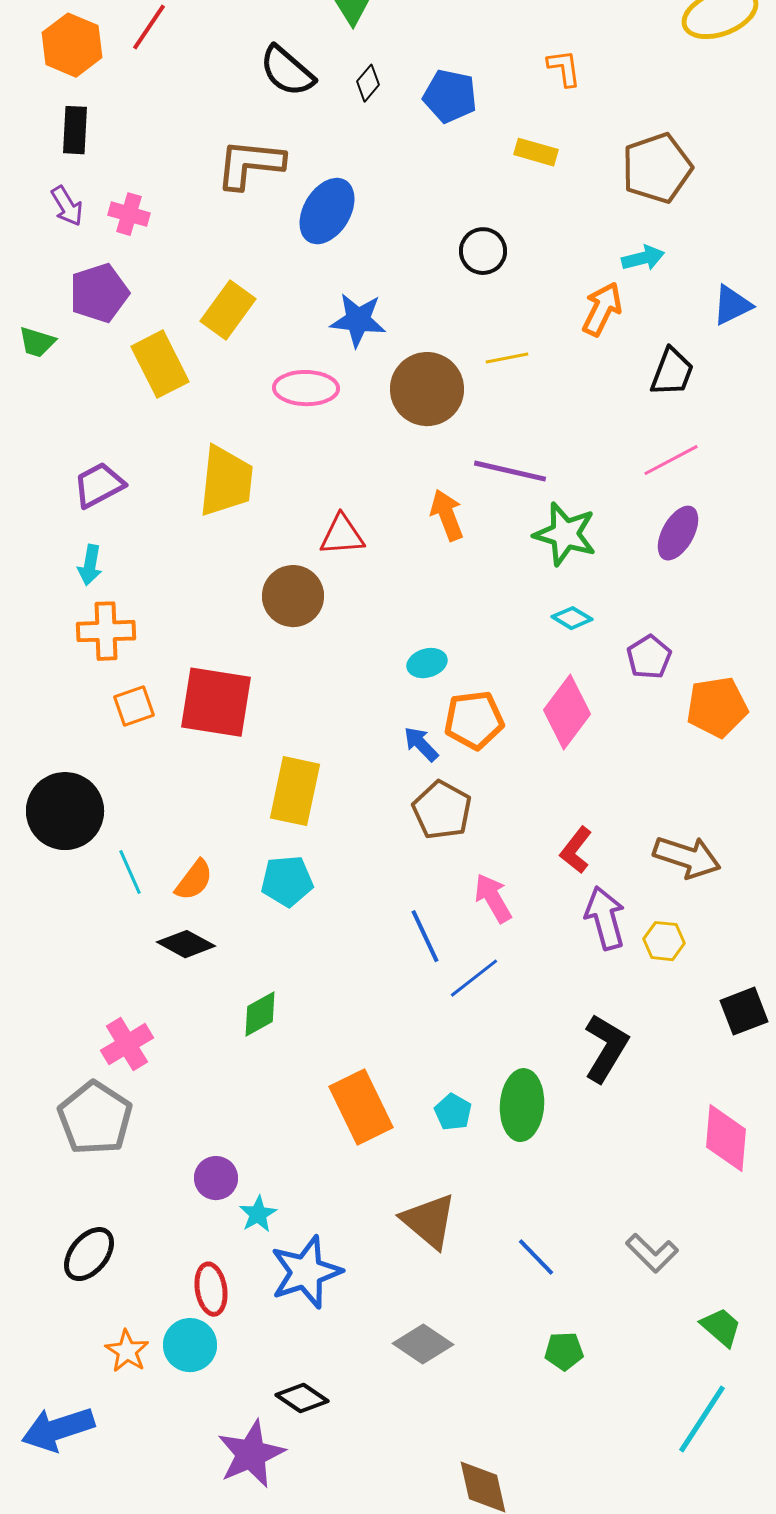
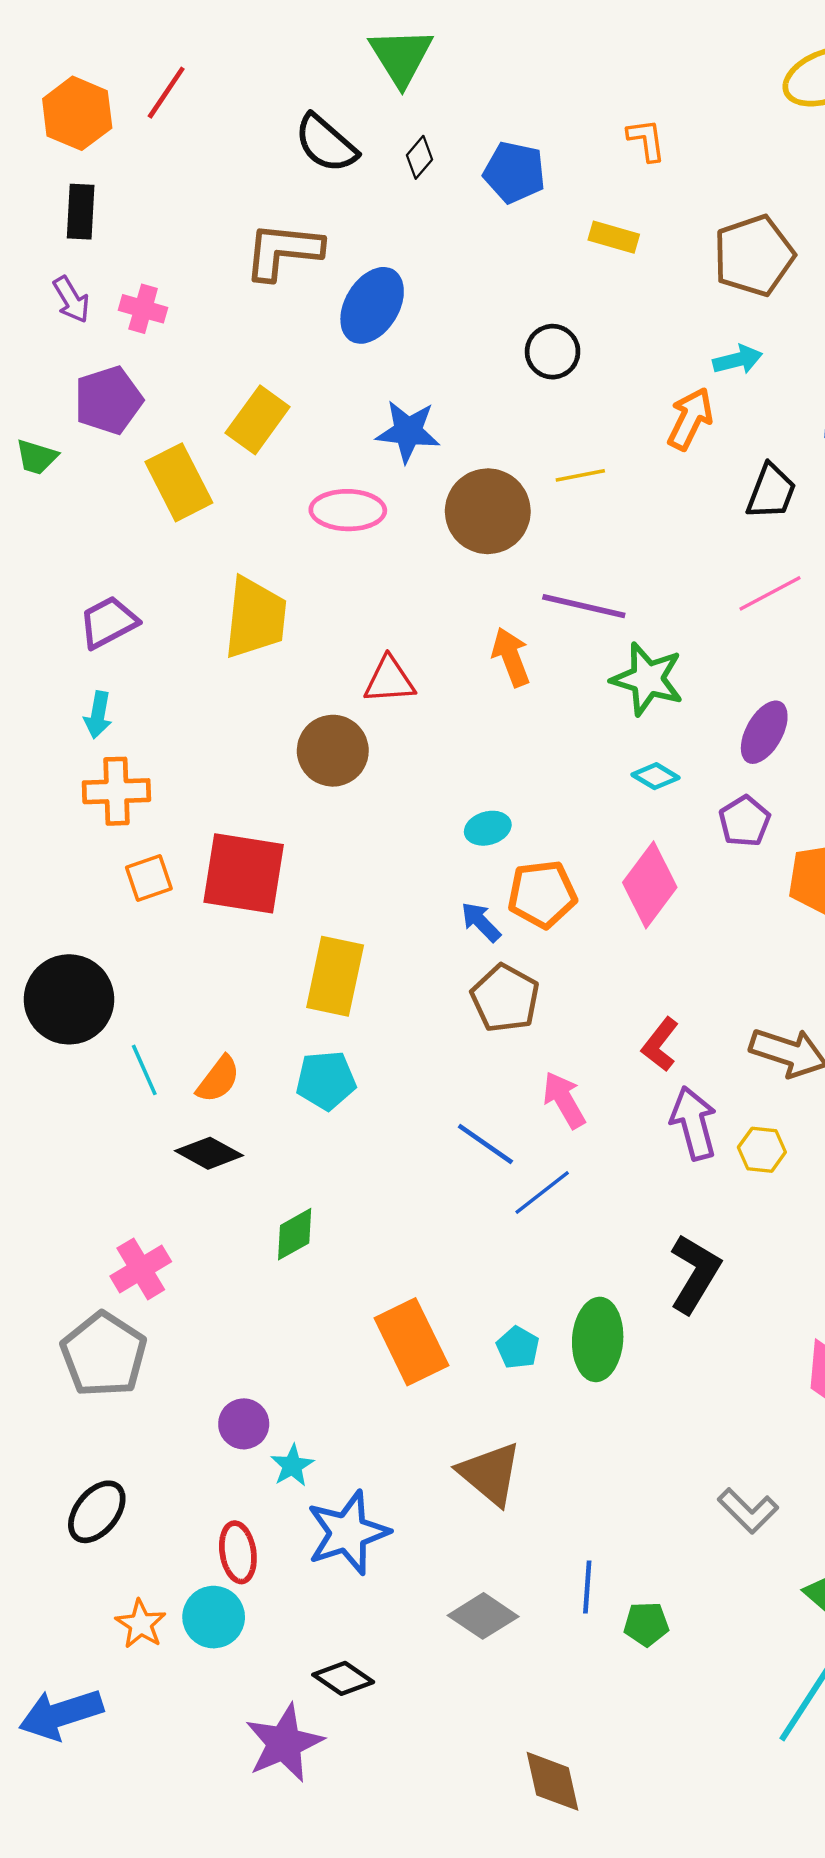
purple ellipse: (678, 533) -> (764, 732), moved
blue line: (425, 936) -> (485, 1144), turned -30
blue line: (536, 1257) -> (587, 1587), moved, turned 48

